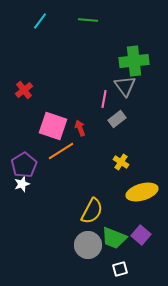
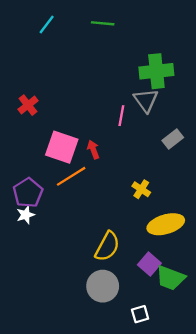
gray rectangle: (117, 119) -> (173, 139), moved
purple square: (141, 235) -> (149, 264), moved
green trapezoid: (114, 238) -> (170, 278), moved

